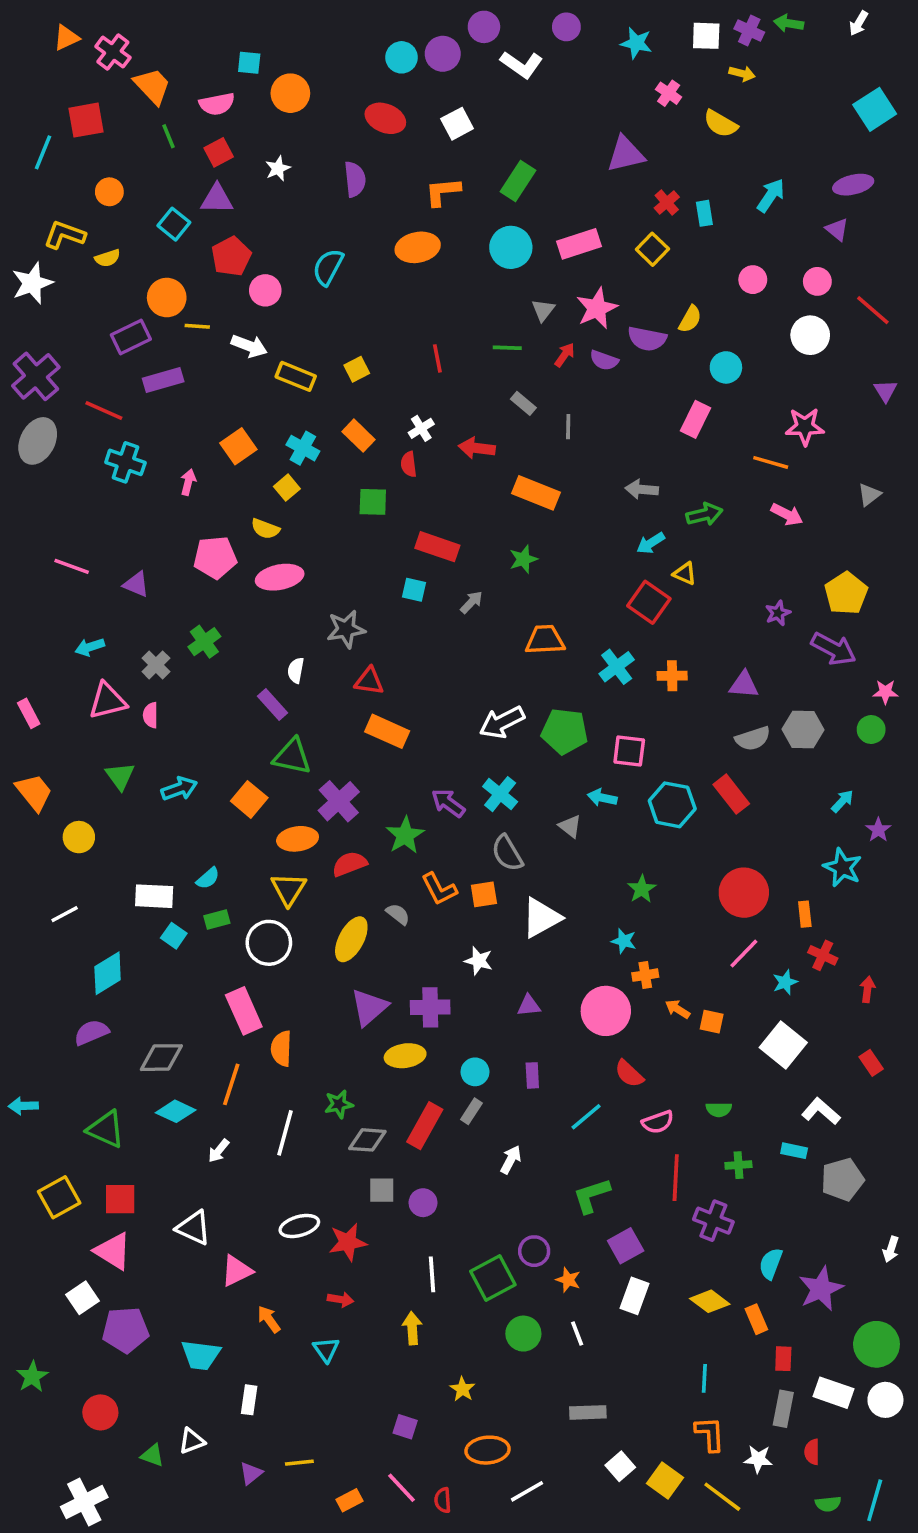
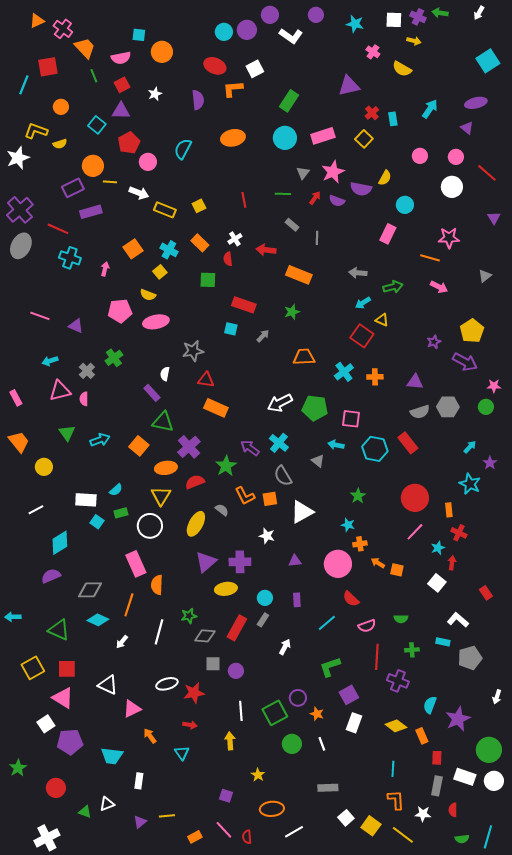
orange L-shape: (443, 192) -> (233, 89), moved
red arrow: (868, 989) -> (452, 563), moved
white square: (783, 1045) -> (437, 583), size x0.7

